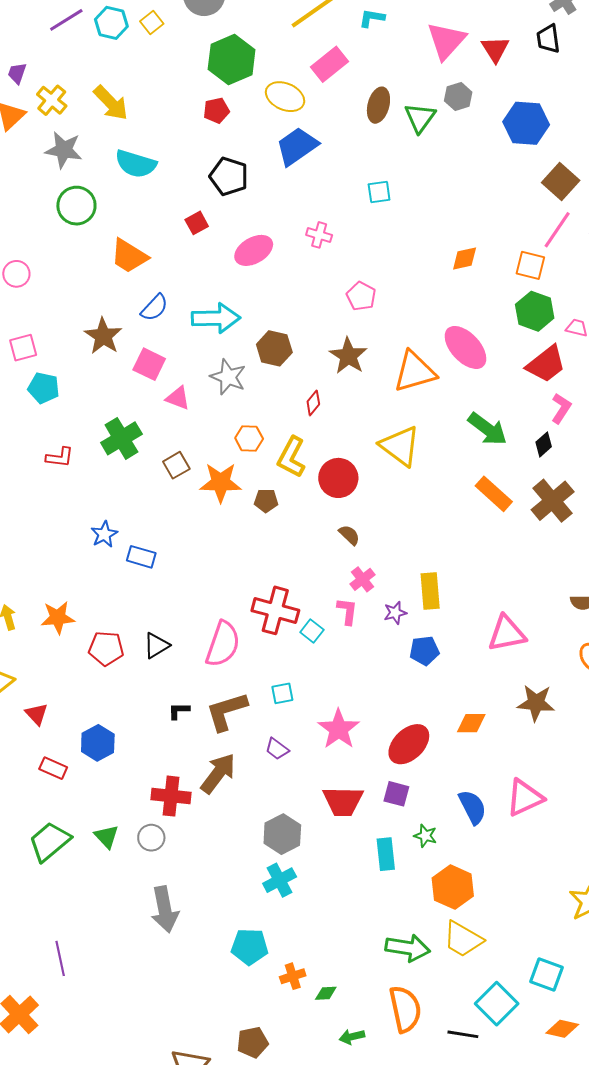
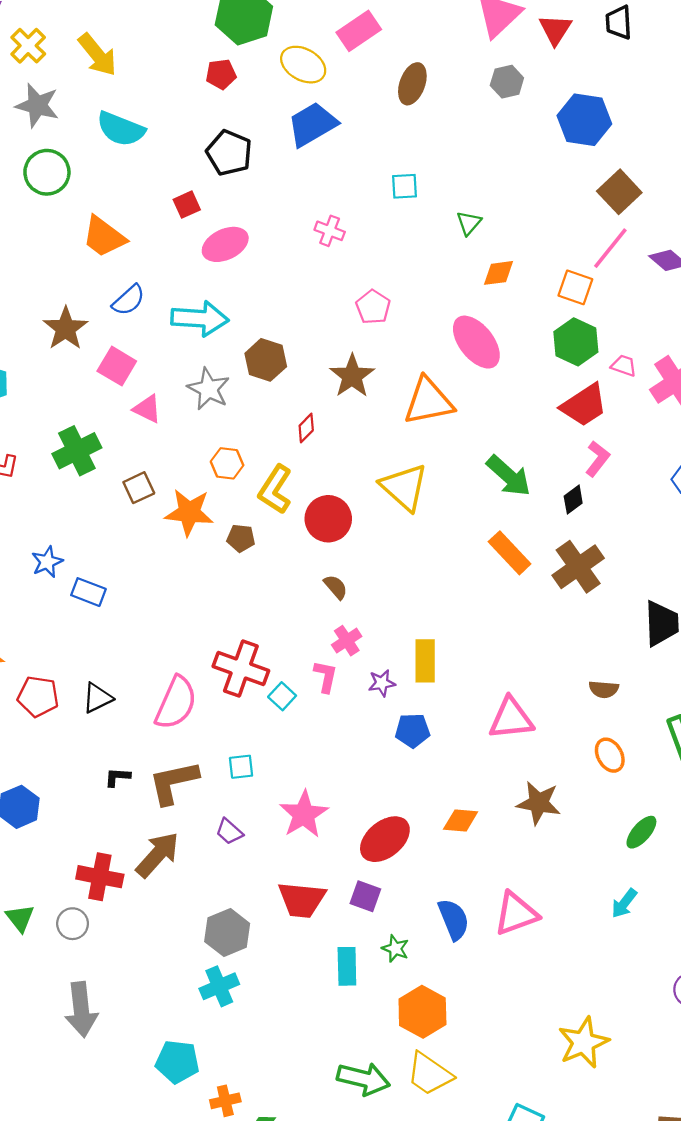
green triangle: (420, 118) -> (469, 223), moved, size x0.7
pink ellipse: (254, 250) -> (225, 244), moved
pink ellipse: (465, 347) -> (476, 342), moved

